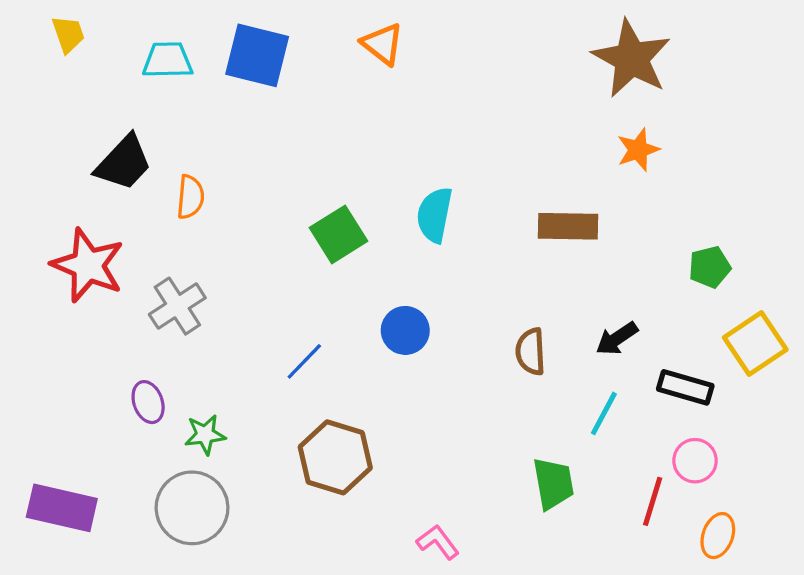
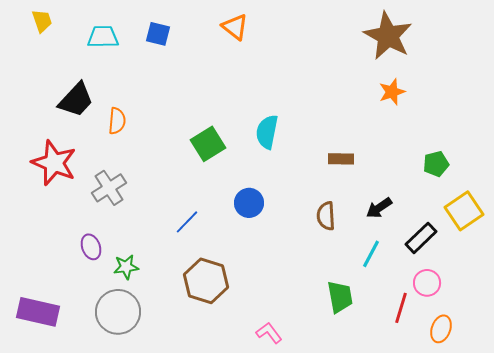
blue square: (257, 55) -> (158, 34), size x0.6
brown rectangle: (568, 226) -> (341, 159), moved, size x0.7
black rectangle: (685, 387) -> (421, 238), turned -60

